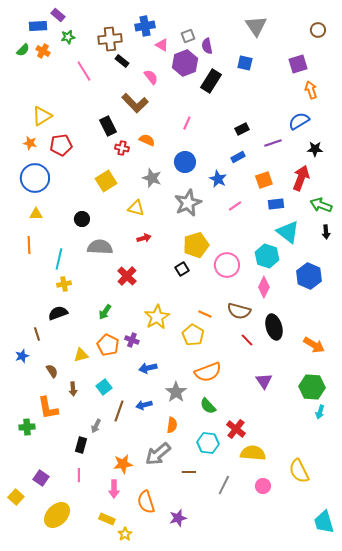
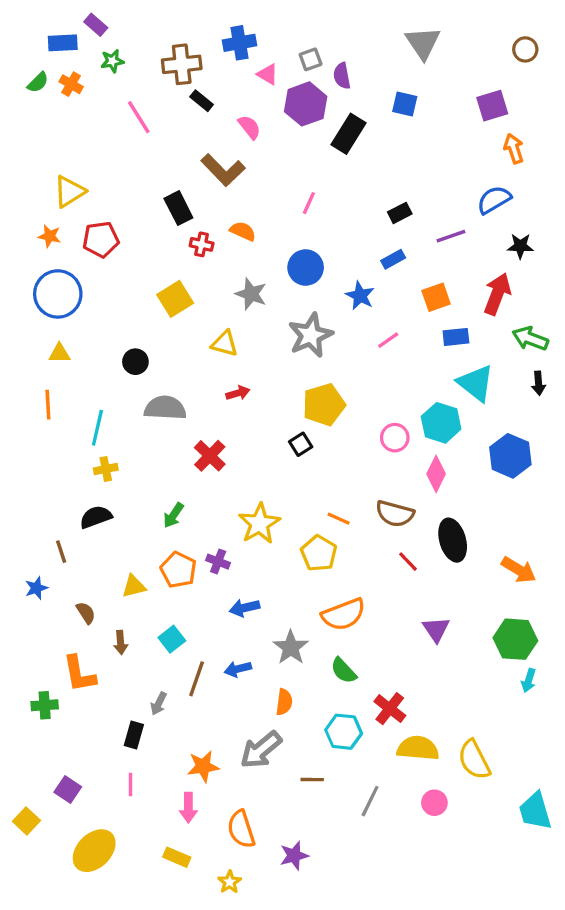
pink circle: (227, 265) -> (395, 438), moved, size x0.7
yellow semicircle: (299, 471) -> (474, 760), moved
cyan trapezoid: (324, 522) -> (535, 811), moved
yellow star: (125, 534) -> (230, 882), moved

